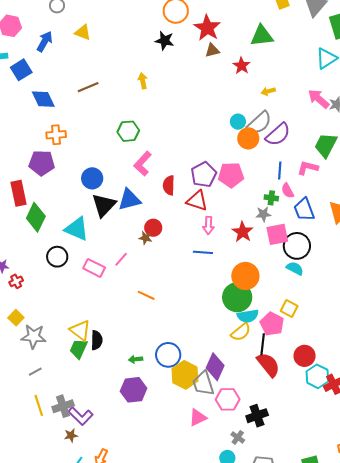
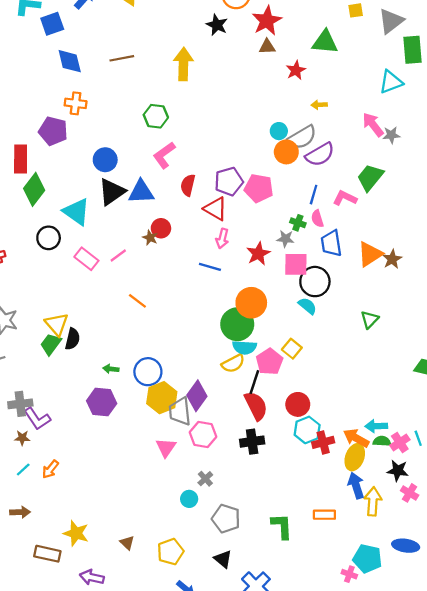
yellow arrow: (143, 81) -> (183, 64), size x1.8
black cross: (257, 416) -> (252, 442), moved
pink triangle: (198, 418) -> (166, 448), turned -42

